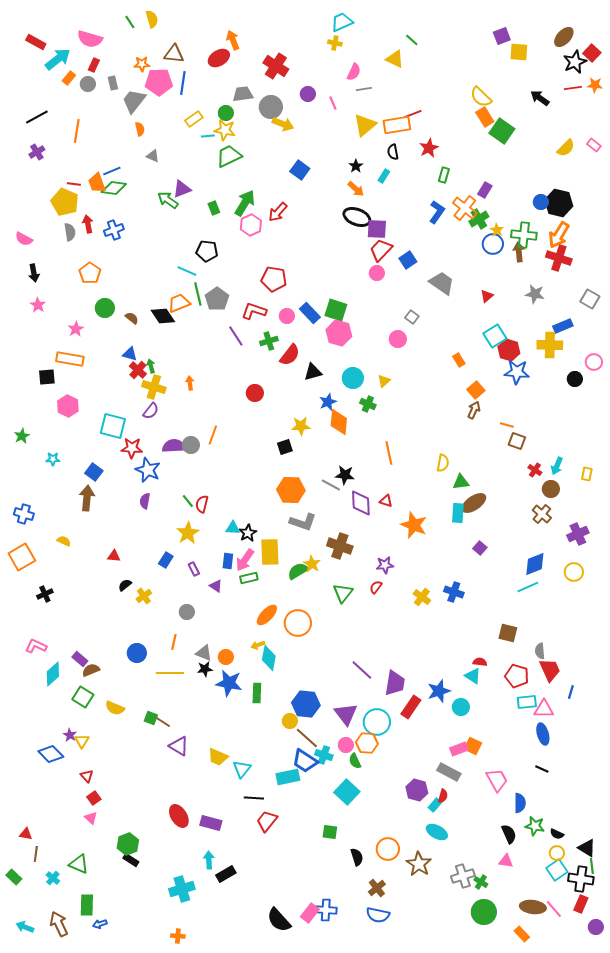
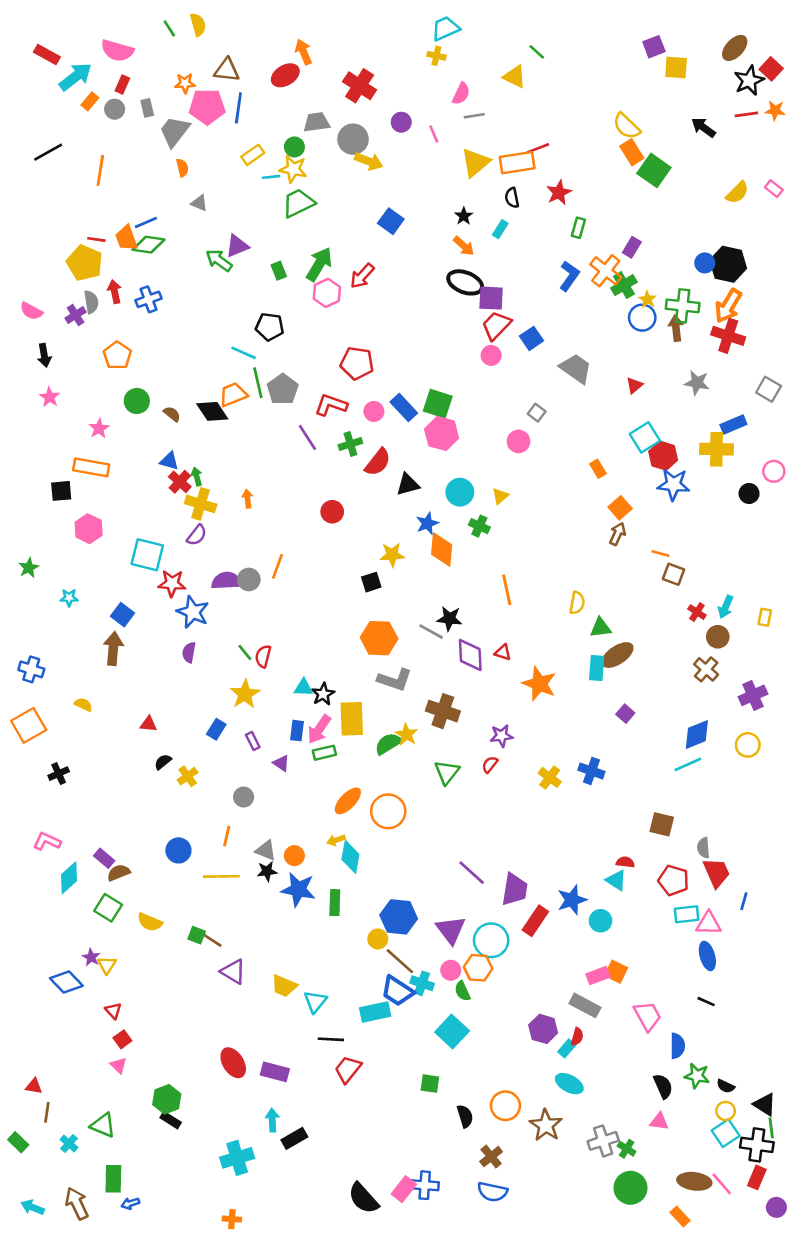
purple cross: (37, 152) -> (76, 315), moved

